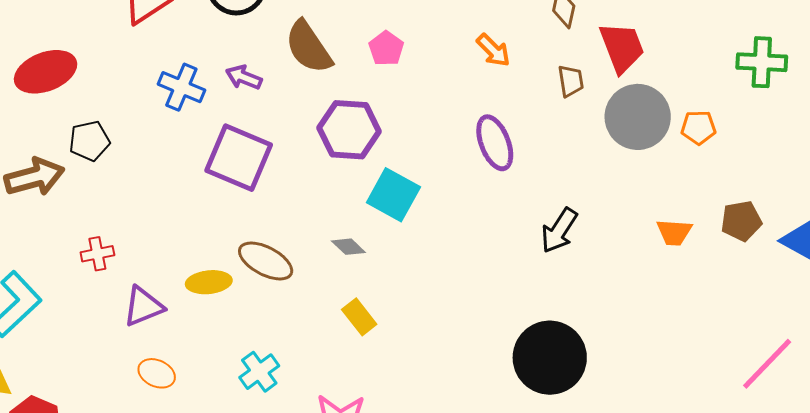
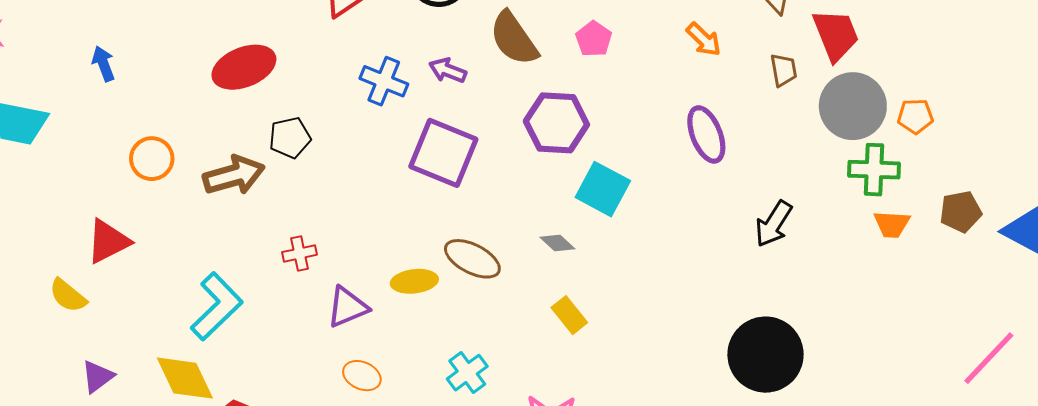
green cross: (762, 62) -> (874, 170), moved

